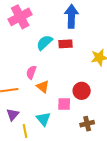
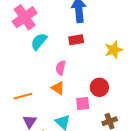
cyan semicircle: (44, 43) -> (39, 41), moved
pink semicircle: (31, 72) -> (61, 68), moved

